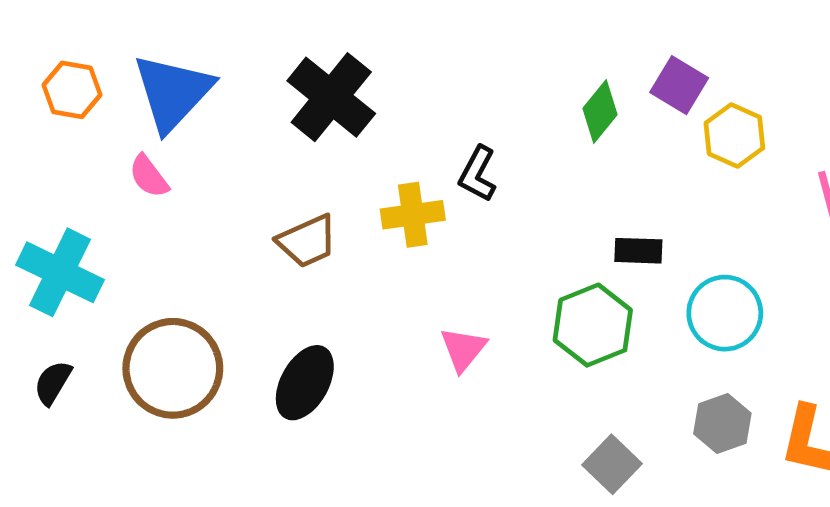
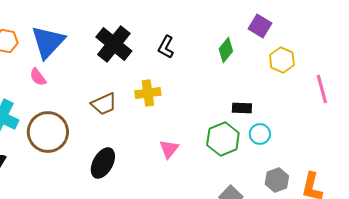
purple square: (679, 85) -> (260, 26), moved
black L-shape: (478, 174) -> (166, 47), moved
cyan circle: (725, 313) -> (260, 134), moved, size x0.7
brown circle: (173, 368) -> (48, 132), moved

